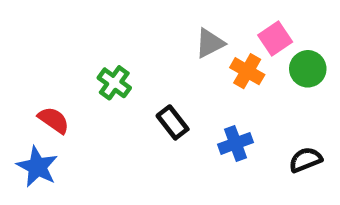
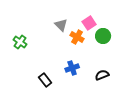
gray triangle: (210, 43) -> (61, 25), turned -48
black rectangle: (173, 122) -> (45, 80), moved

